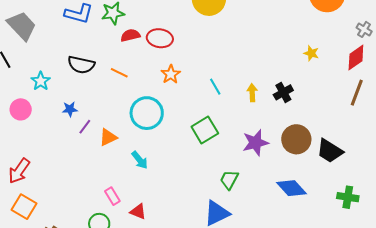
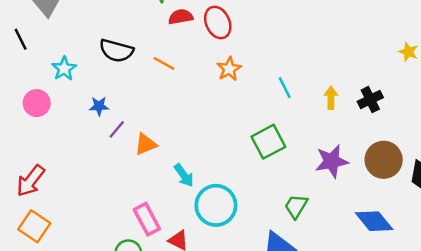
red ellipse: (160, 38) -> (218, 23), turned 55
cyan circle: (147, 113) -> (216, 205), moved
pink rectangle: (112, 196) -> (147, 219), size x1.4

